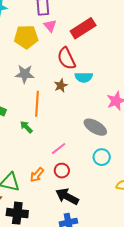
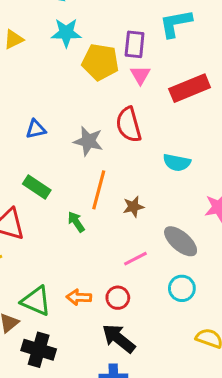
yellow pentagon: (26, 37) -> (100, 62), moved
red semicircle: (66, 58) -> (129, 125), moved
brown star: (61, 86) -> (133, 207), moved
pink line: (59, 149) -> (135, 259), moved
orange arrow: (37, 175) -> (79, 297), turned 42

